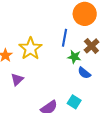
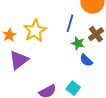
purple triangle: (17, 79) -> (19, 60), size x1.5

